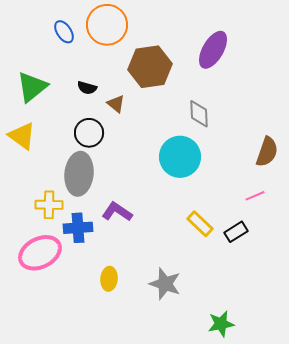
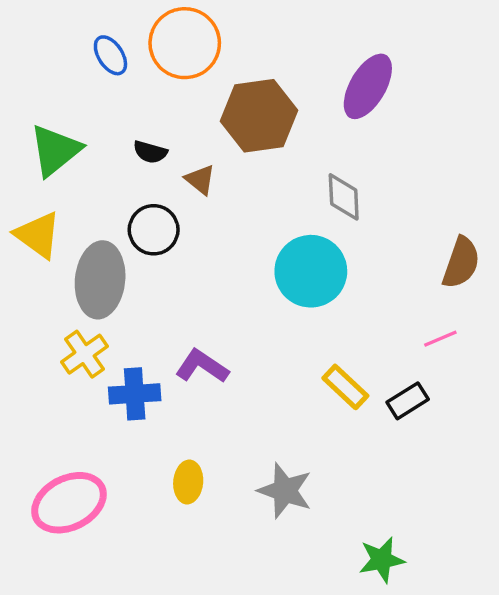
gray ellipse: (79, 174) -> (100, 280), moved
yellow cross: (49, 205) -> (85, 354), turned -36
pink ellipse: (40, 253) -> (69, 503), moved

